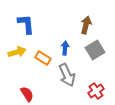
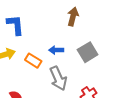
brown arrow: (86, 25) -> (73, 17), moved
blue arrow: (65, 48) -> (56, 50), turned -96

